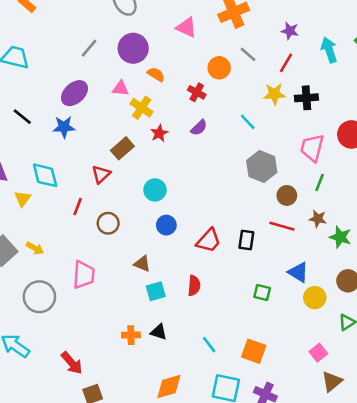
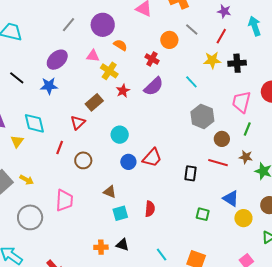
purple semicircle: (199, 128) -> (154, 86), size x1.5
red trapezoid: (209, 241) -> (152, 158), moved

